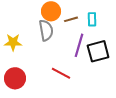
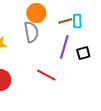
brown line: (71, 19) -> (65, 21), moved
black square: (98, 51) -> (83, 53), size x0.6

